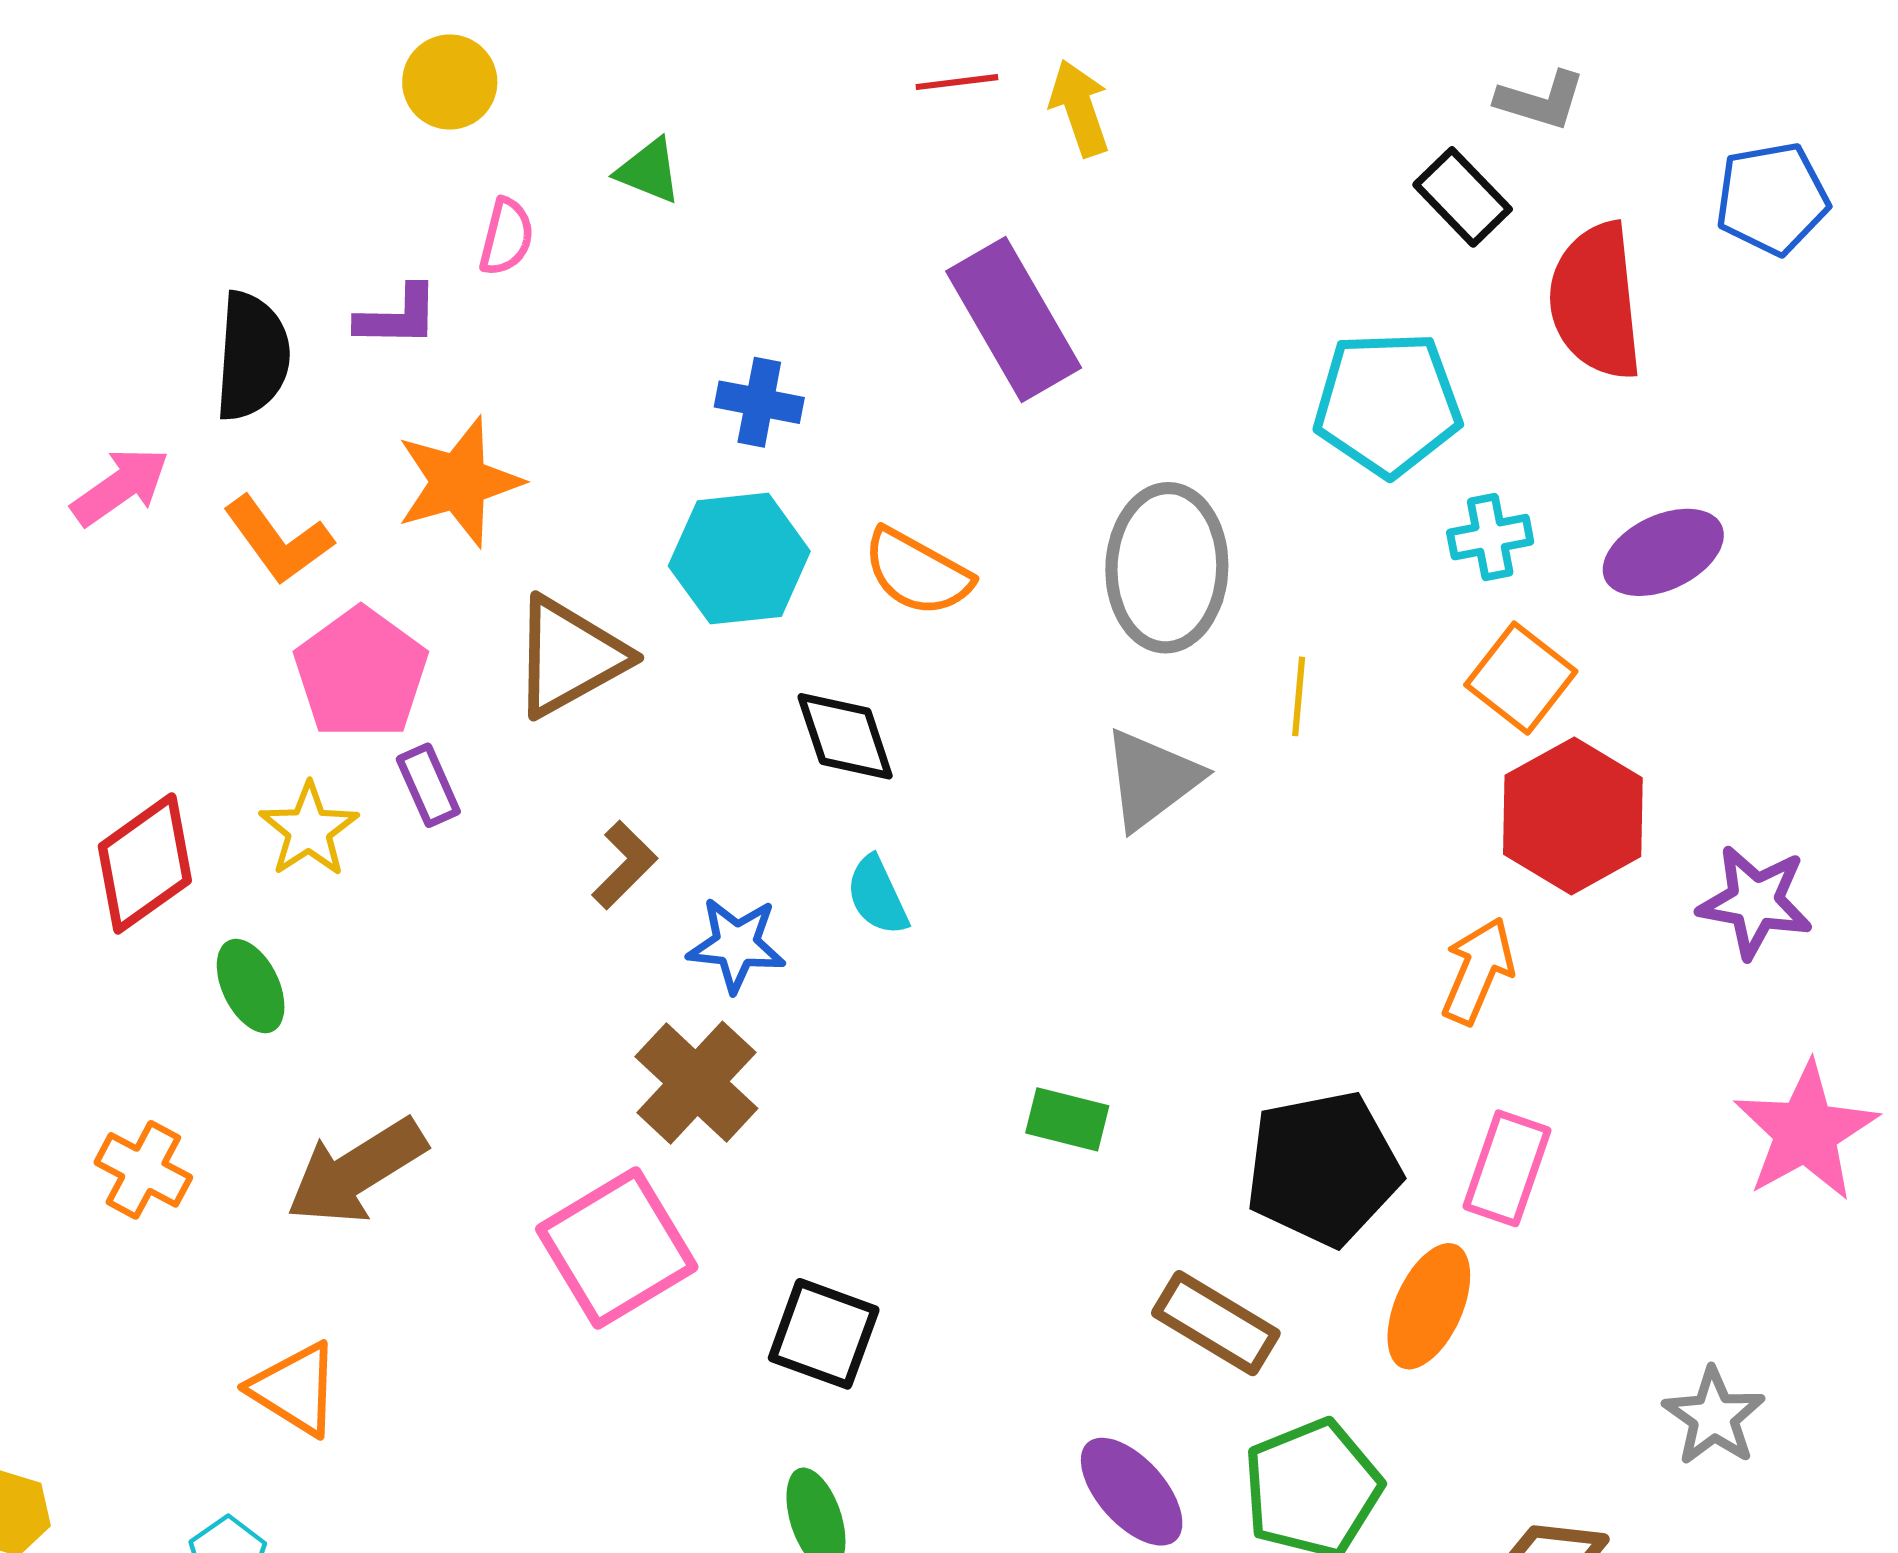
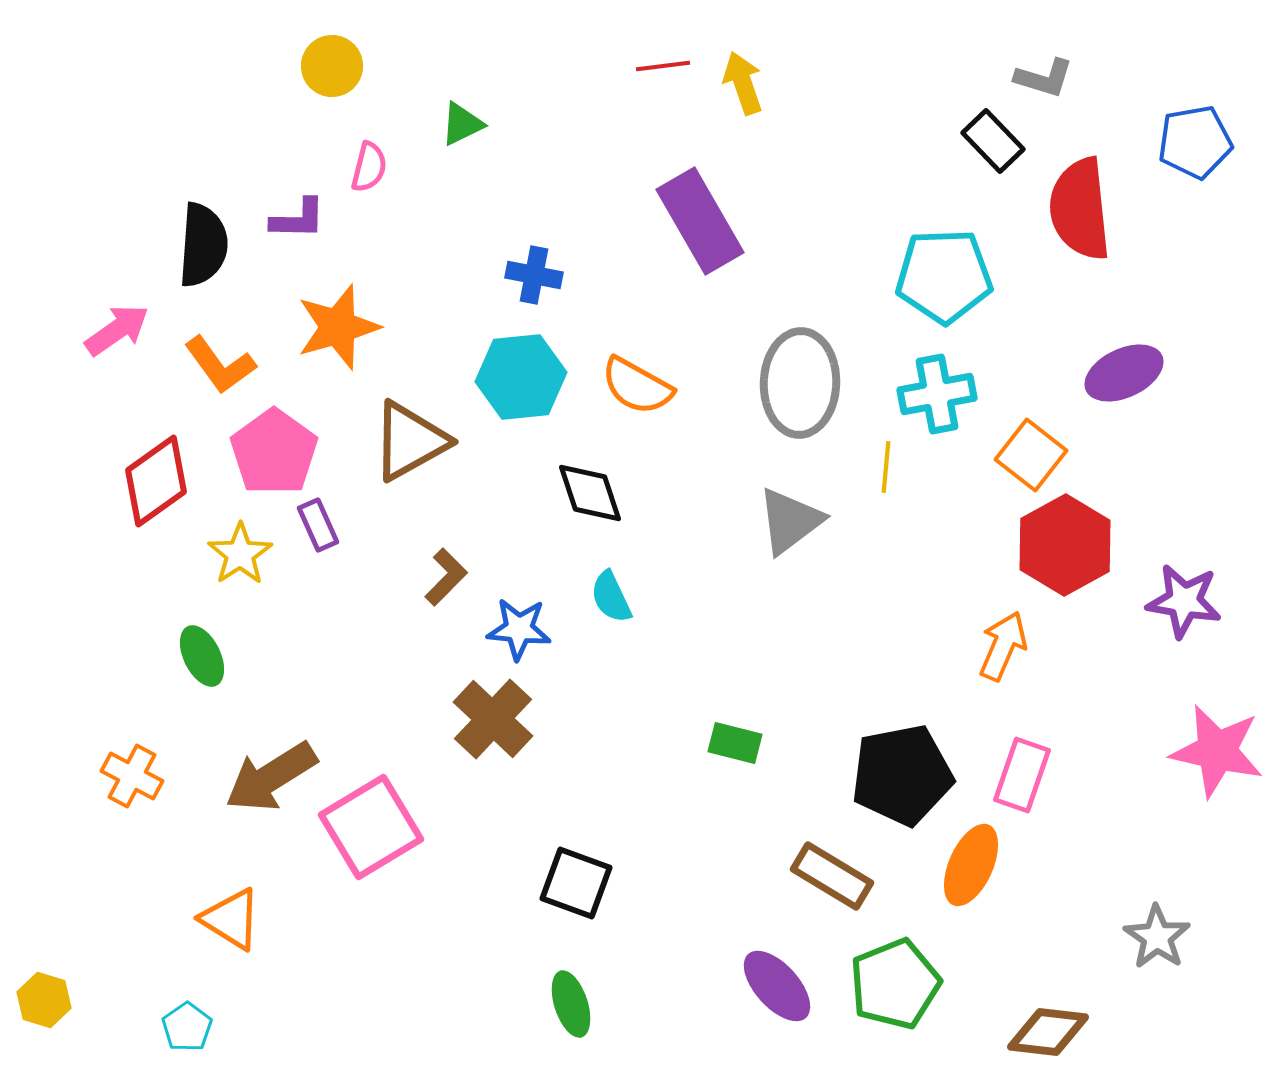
green triangle: (649, 171) -> (462, 124), turned -48
cyan cross: (1490, 537) -> (937, 394), moved, size x1.4
red diamond: (145, 863) -> (156, 481), moved
pink star: (1806, 1132) -> (1217, 751), turned -30
pink square: (617, 1248) -> (371, 827), moved

